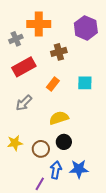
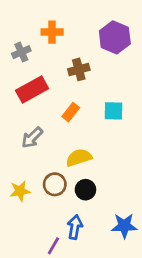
orange cross: (39, 24) -> (52, 32), size x0.7
brown circle: (41, 149) -> (55, 184), moved
blue star: (79, 169) -> (124, 226), moved

